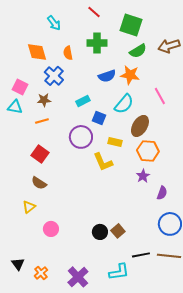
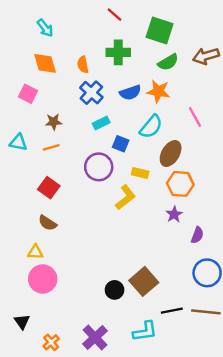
cyan arrow: (54, 23) -> (45, 28), moved
blue cross: (54, 76) -> (91, 93), moved
pink square: (20, 87) -> (28, 94), moved
cyan triangle: (15, 107) -> (18, 143), moved
yellow L-shape: (103, 162) -> (125, 197), turned -105
yellow triangle: (29, 207) -> (35, 252), turned 40
pink circle: (51, 229) -> (43, 279), moved, size x1.5
brown square: (118, 231) -> (144, 281), size x1.6
black circle: (100, 232) -> (115, 290), moved
orange cross: (41, 273) -> (51, 342), moved

